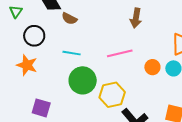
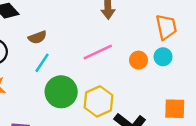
brown semicircle: (69, 19) -> (37, 37), moved, turned -35
cyan line: (72, 53) -> (42, 63), turned -54

